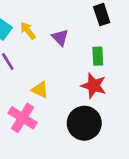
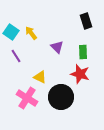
purple triangle: (60, 37) -> (57, 47), moved
black circle: (84, 123) -> (61, 97), moved

